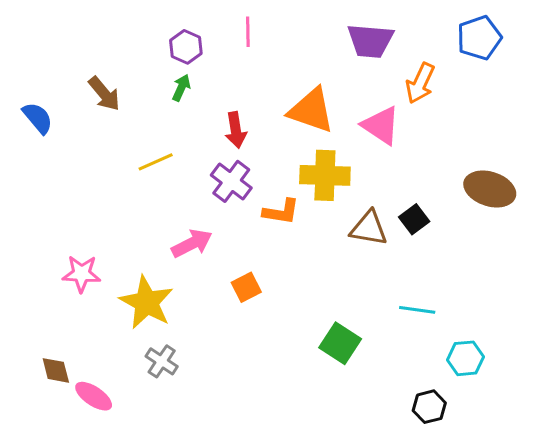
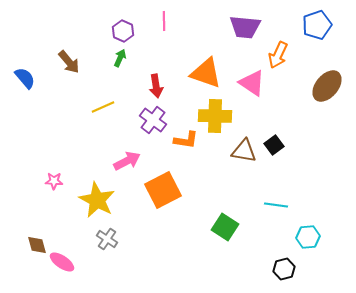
brown ellipse: (490, 189) -> (327, 86), moved, turned -68
pink star: (81, 274) -> (54, 181), size x0.7
orange square: (246, 287) -> (163, 190), size x1.8

